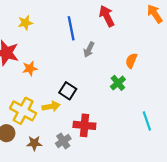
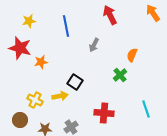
yellow star: (25, 23) -> (29, 21), moved
blue line: (71, 28) -> (66, 26), moved
yellow cross: (23, 111) -> (35, 100), size x0.7
red cross: (84, 125) -> (104, 113), moved

